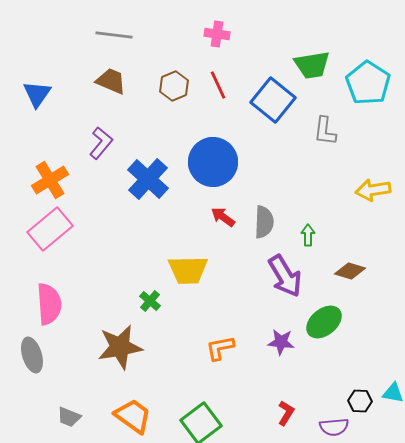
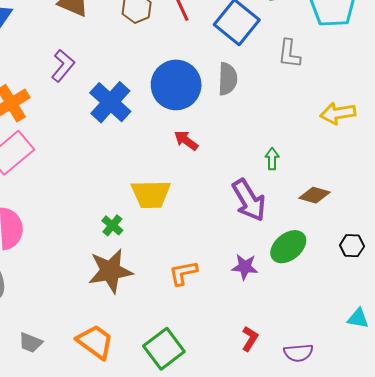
gray semicircle: (264, 222) -> (228, 79), moved
brown star: (120, 347) -> (110, 271), moved
black hexagon: (360, 401) -> (352, 246), moved

